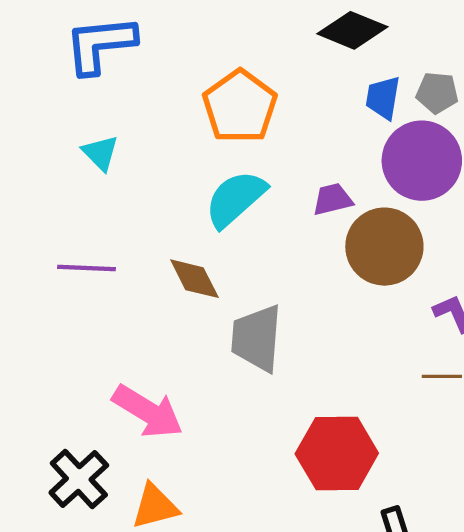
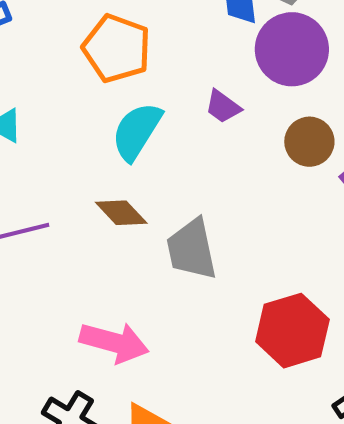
purple trapezoid: (333, 199) -> (223, 107), turned -114
brown circle: (384, 247) -> (309, 142), moved, size x0.7

